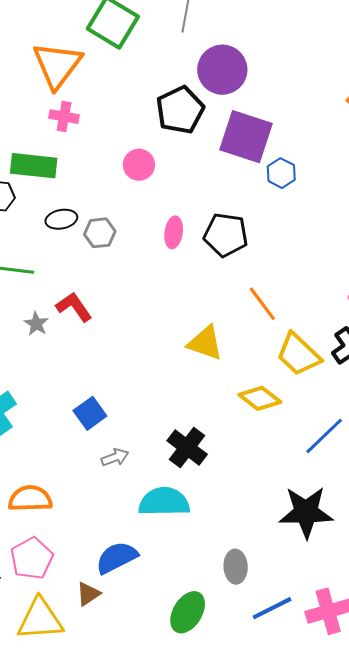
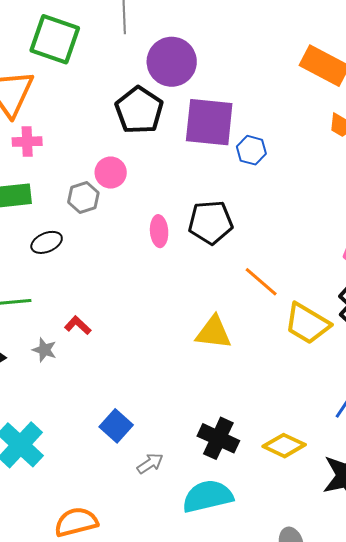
gray hexagon: (100, 233) -> (83, 198), moved
red L-shape: (74, 307) -> (78, 325), size x0.7
yellow diamond: (260, 398) -> (284, 446), moved

